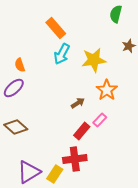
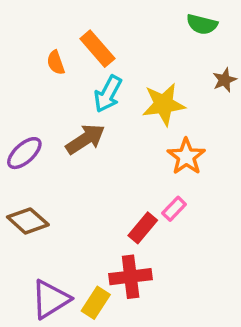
green semicircle: (116, 14) -> (202, 24), turned -90
orange semicircle: (20, 65) -> (56, 63), moved
brown arrow: (78, 103) -> (85, 139), moved, size x1.6

